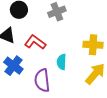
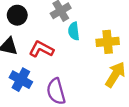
cyan semicircle: (62, 62) -> (74, 31), moved

